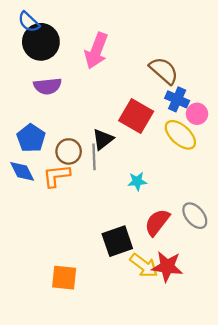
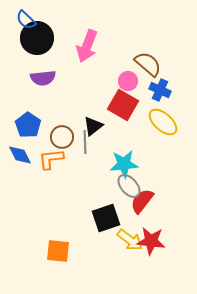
pink circle: (197, 114) -> (128, 81), moved
cyan star: (137, 181) -> (124, 164), size x1.6
gray ellipse: (195, 216) -> (129, 186), moved

